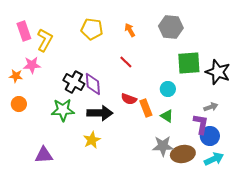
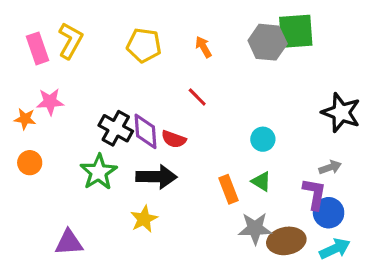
yellow L-shape: (45, 40) -> (70, 41), moved
green square: (189, 63) -> (296, 31), moved
red semicircle: (129, 99) -> (174, 139), moved
orange rectangle: (146, 108) -> (228, 189), moved
green star: (63, 110) -> (99, 172), turned -30

